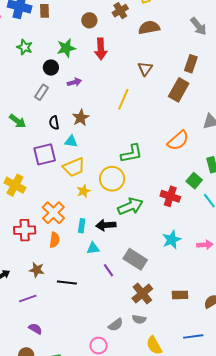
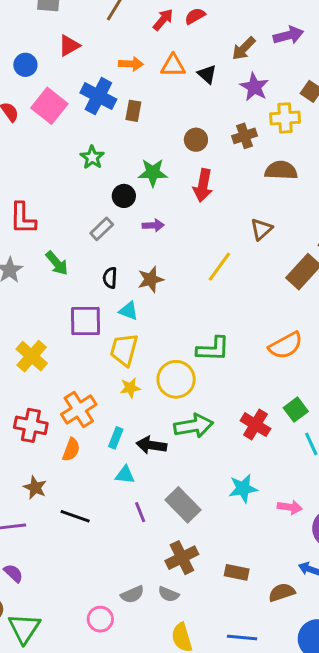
yellow trapezoid: (74, 167) -> (124, 350), turned 115

